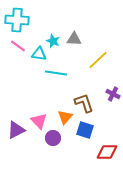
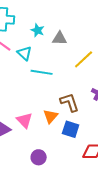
cyan star: (53, 41) -> (38, 30), moved
cyan triangle: (39, 54) -> (25, 53), turned 35
purple circle: (53, 138) -> (39, 157), moved

